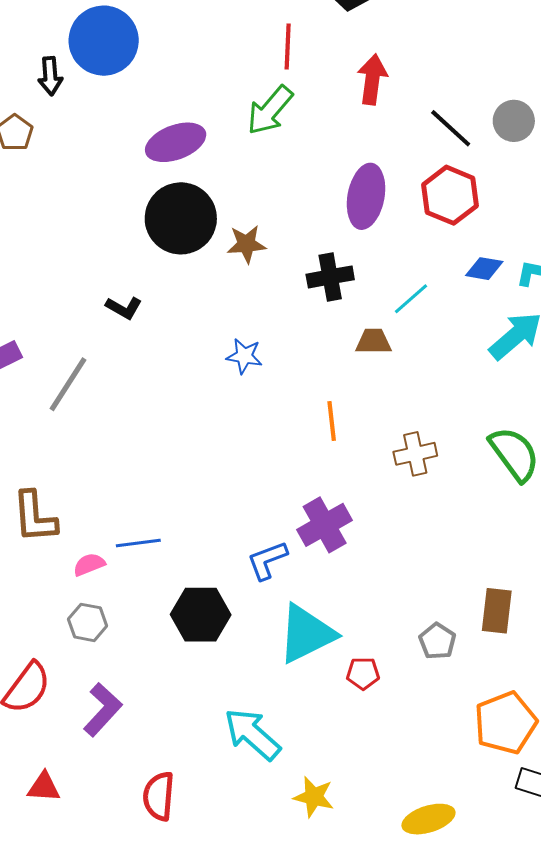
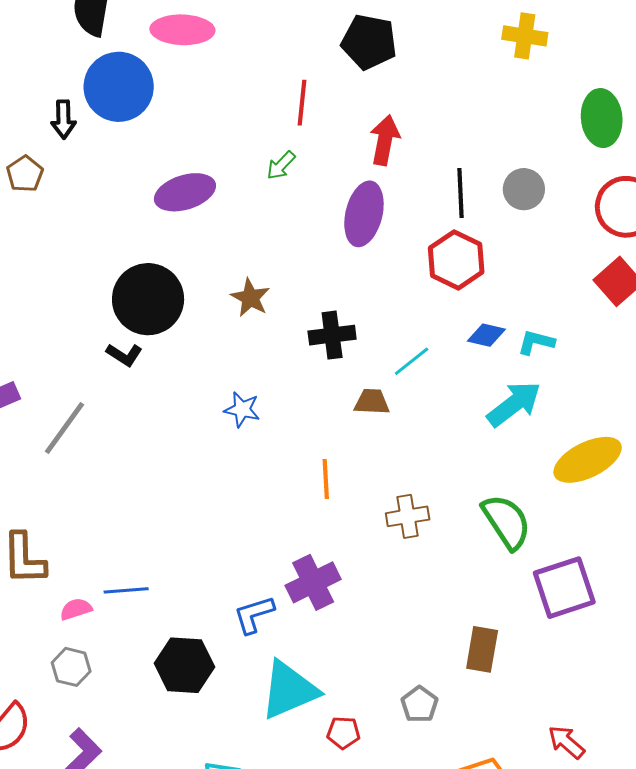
green arrow: (270, 110) -> (281, 165), size x0.6
black line: (451, 128) -> (461, 193), turned 42
purple ellipse: (366, 196) -> (364, 214), moved
black circle: (181, 218) -> (148, 299), moved
brown star: (247, 244) -> (250, 298), turned 30
brown rectangle: (497, 611) -> (482, 649), moved

